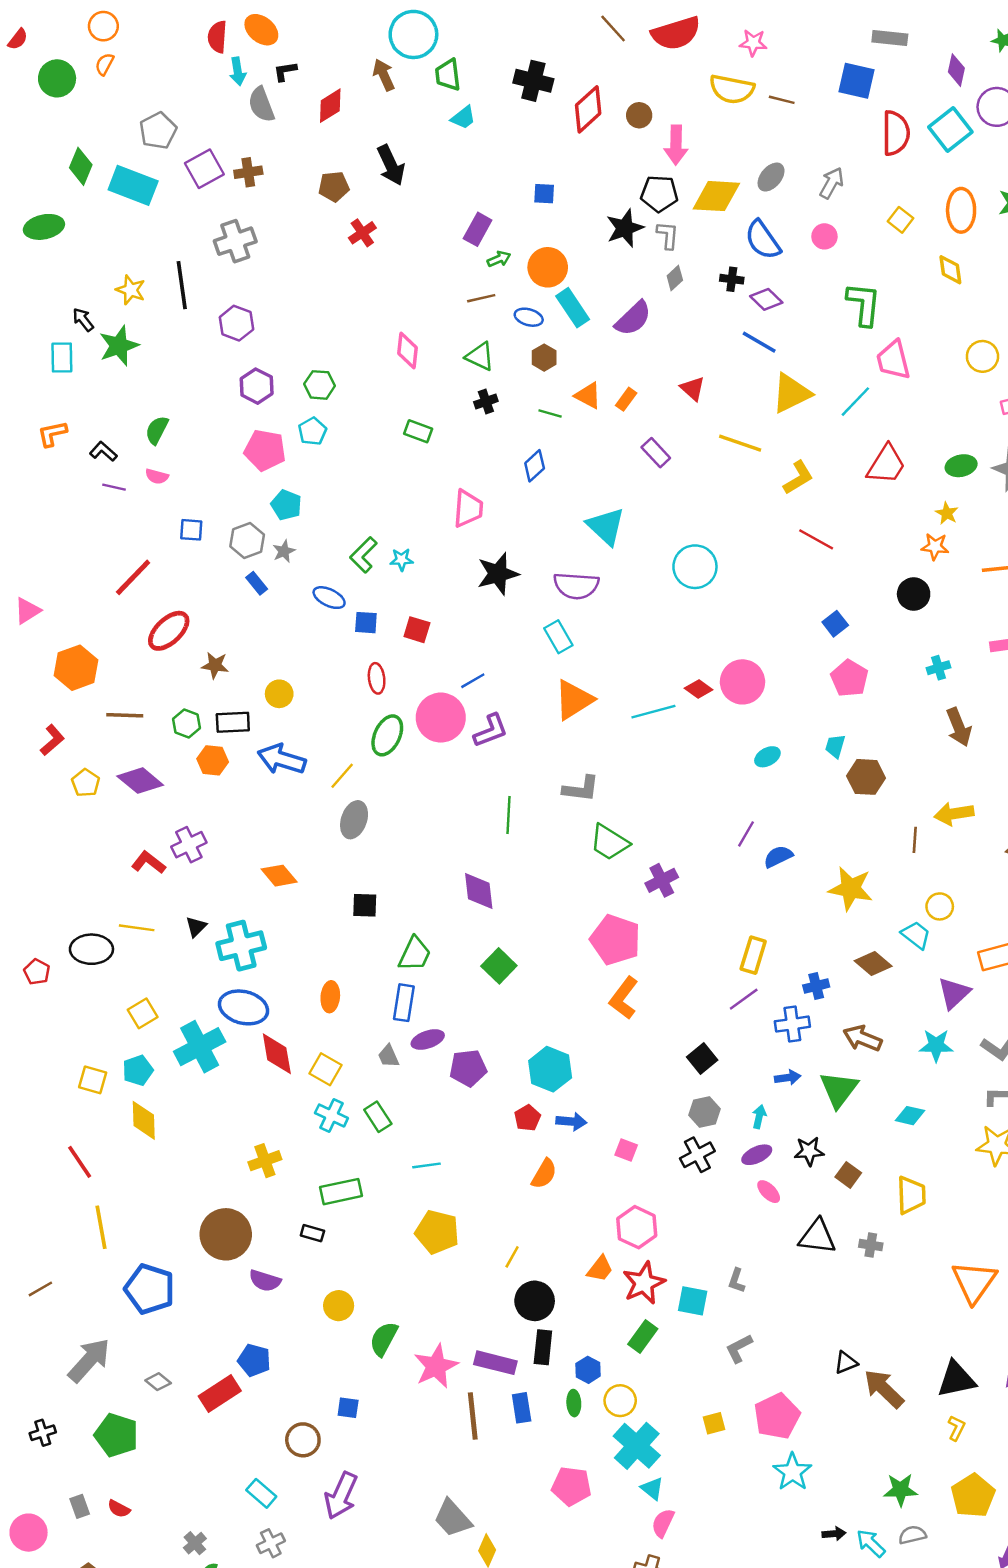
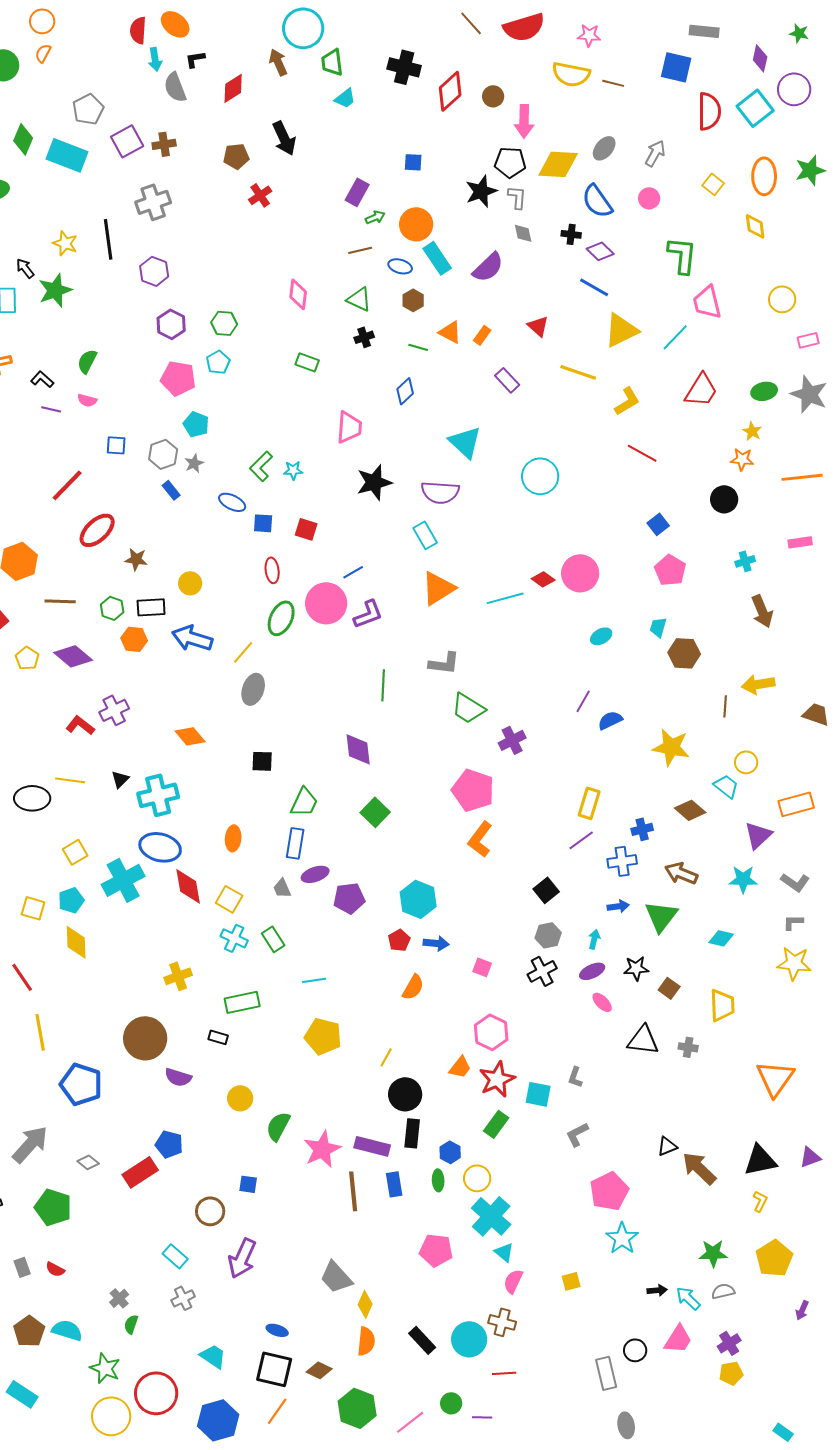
gray diamond: (675, 278) -> (523, 233), turned -60
yellow square: (714, 1423) -> (571, 1281), moved

